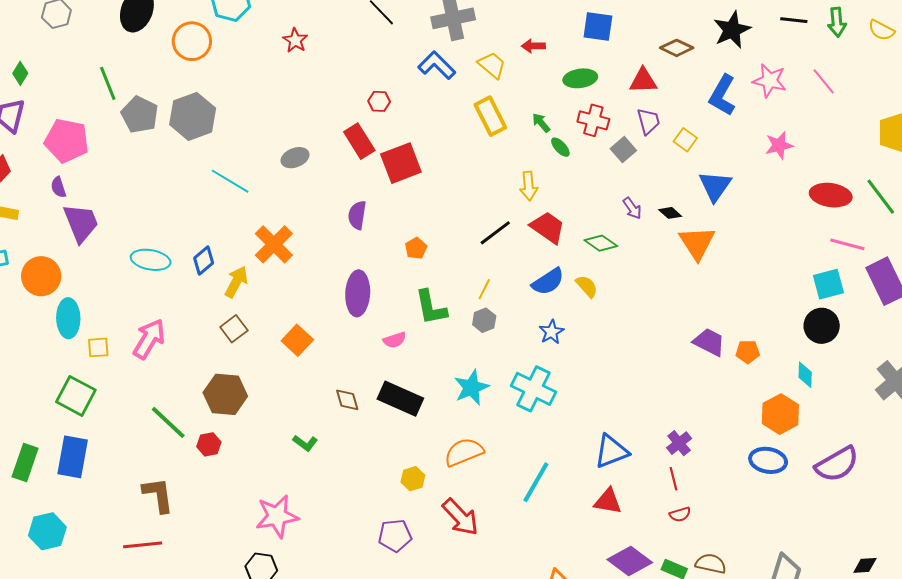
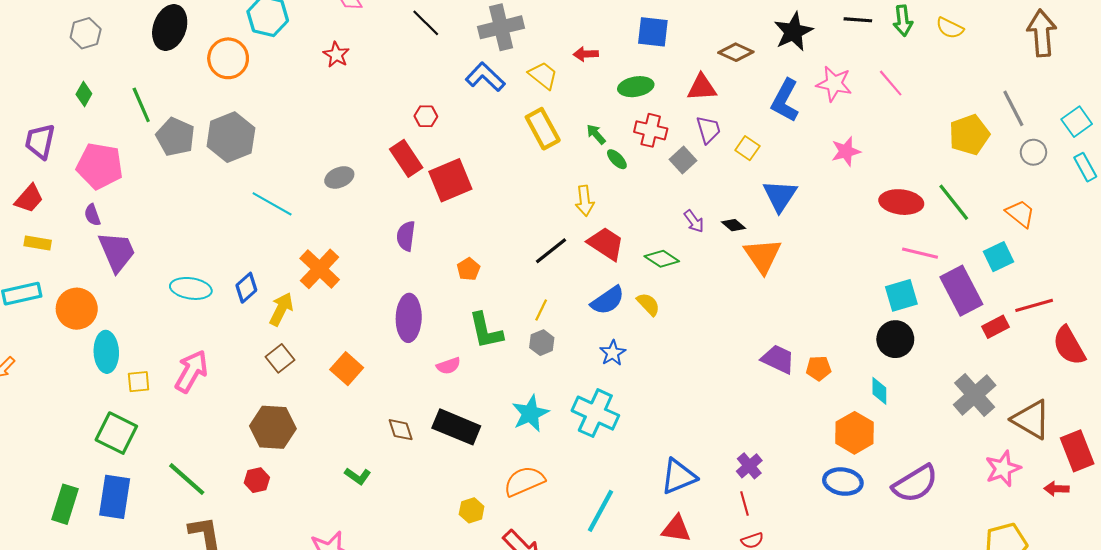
green diamond: (20, 73) -> (84, 94), moved
green line: (168, 422) -> (187, 479), moved

